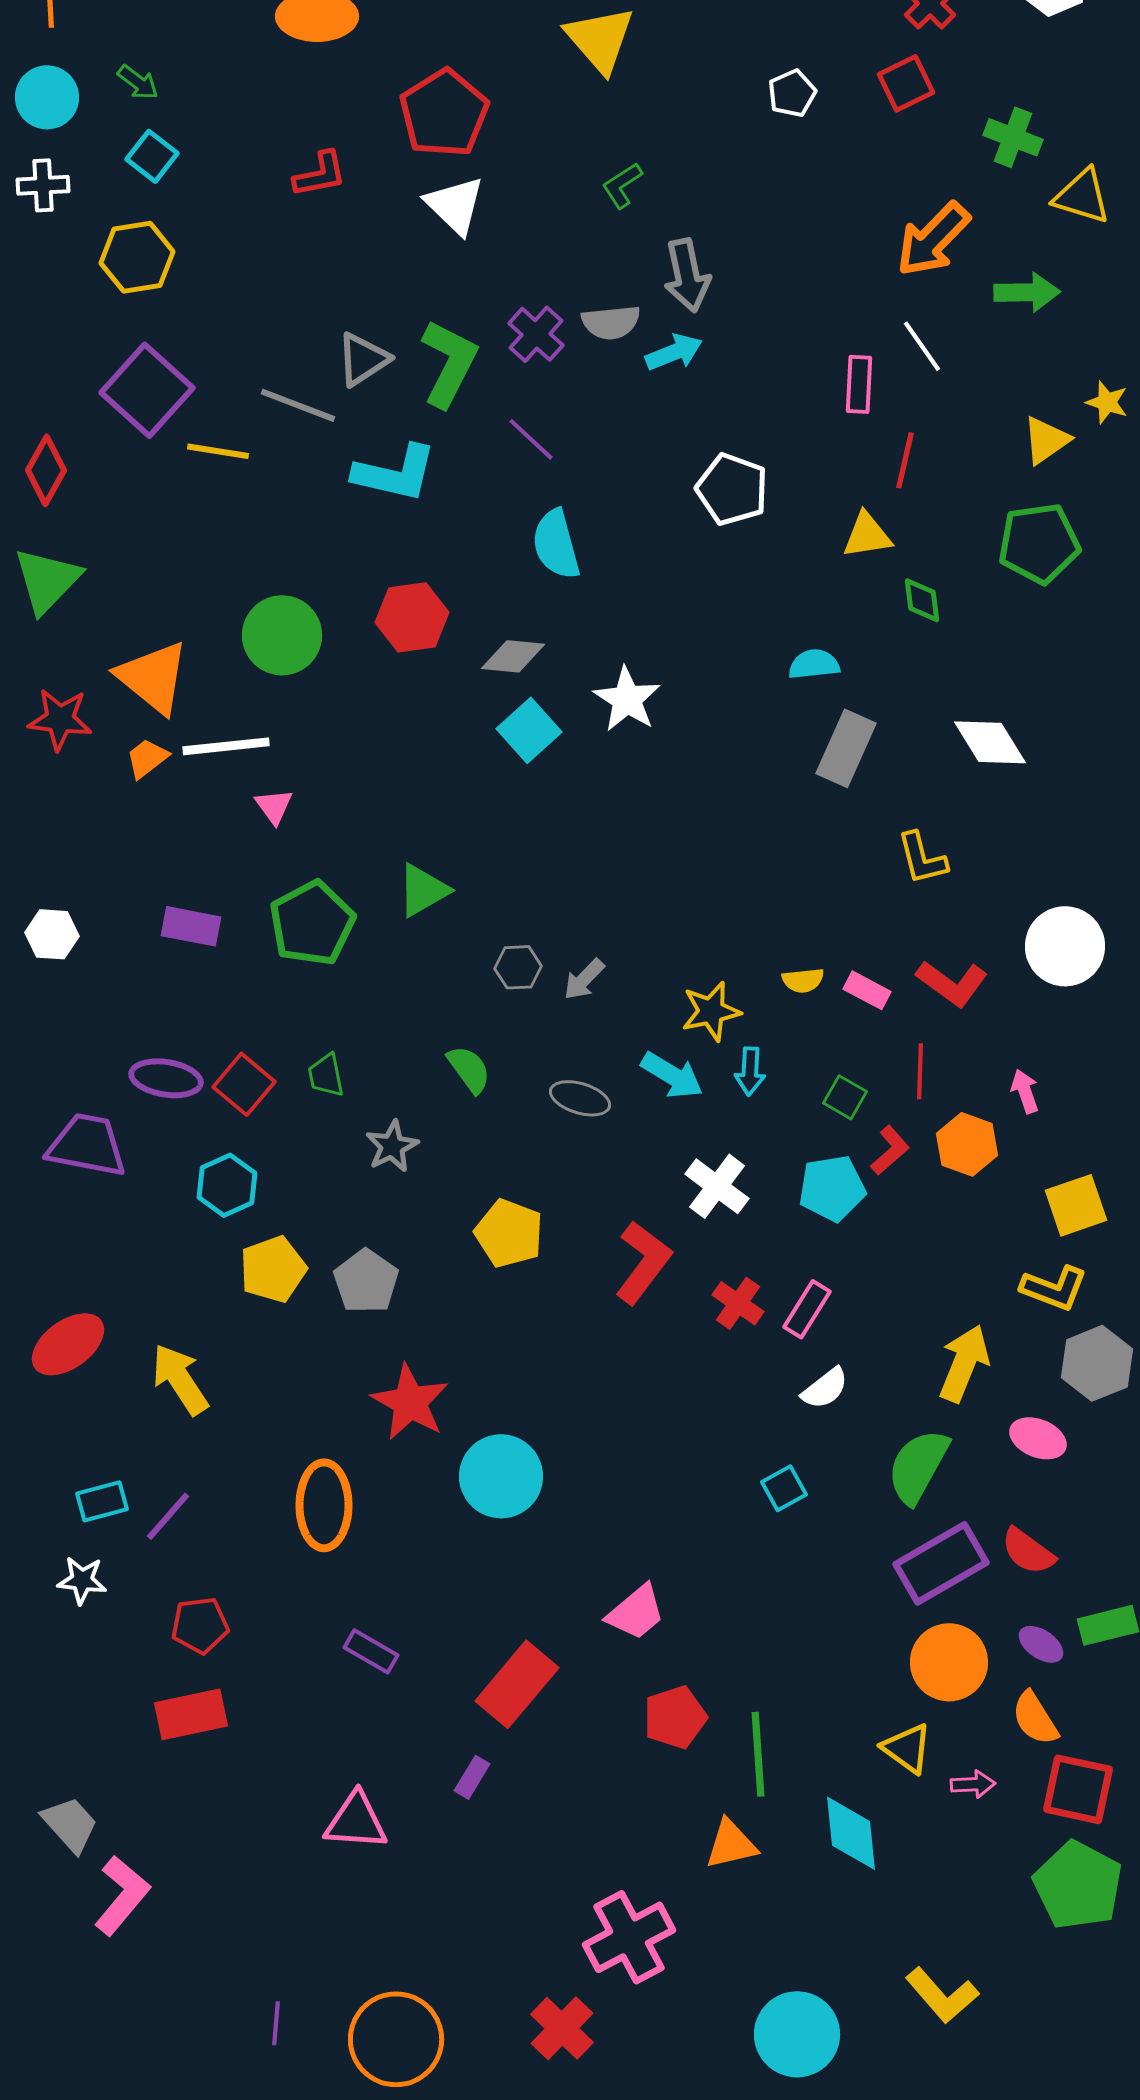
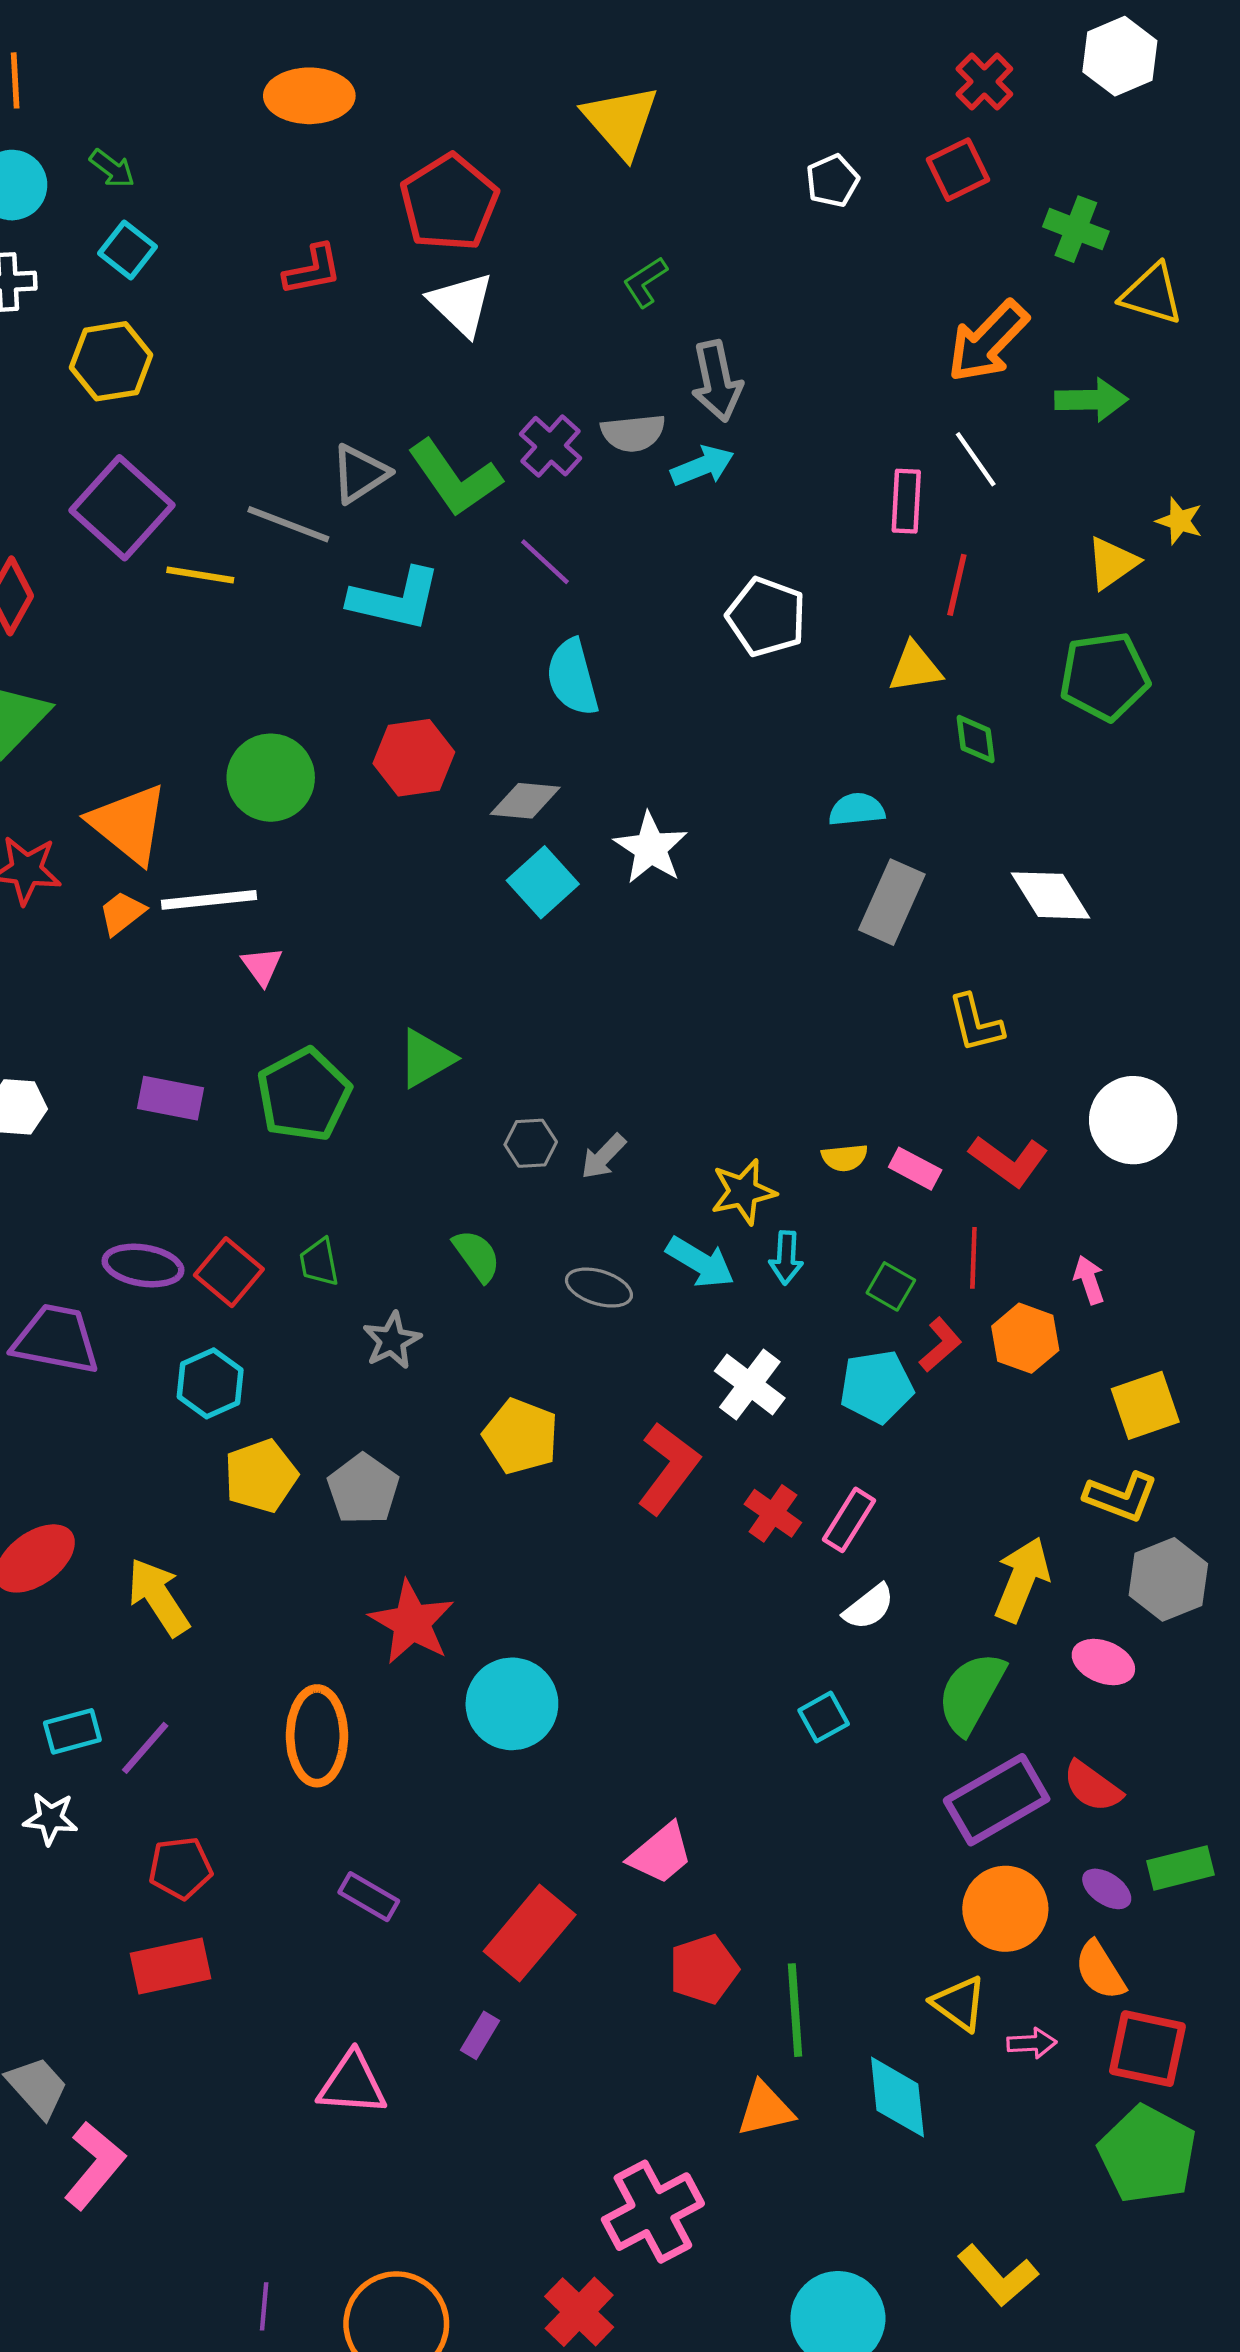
green L-shape: (449, 363) -> (455, 478), turned 118

